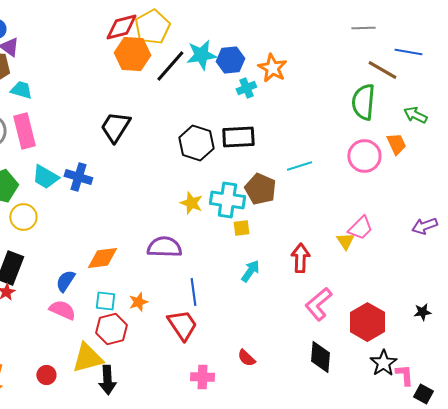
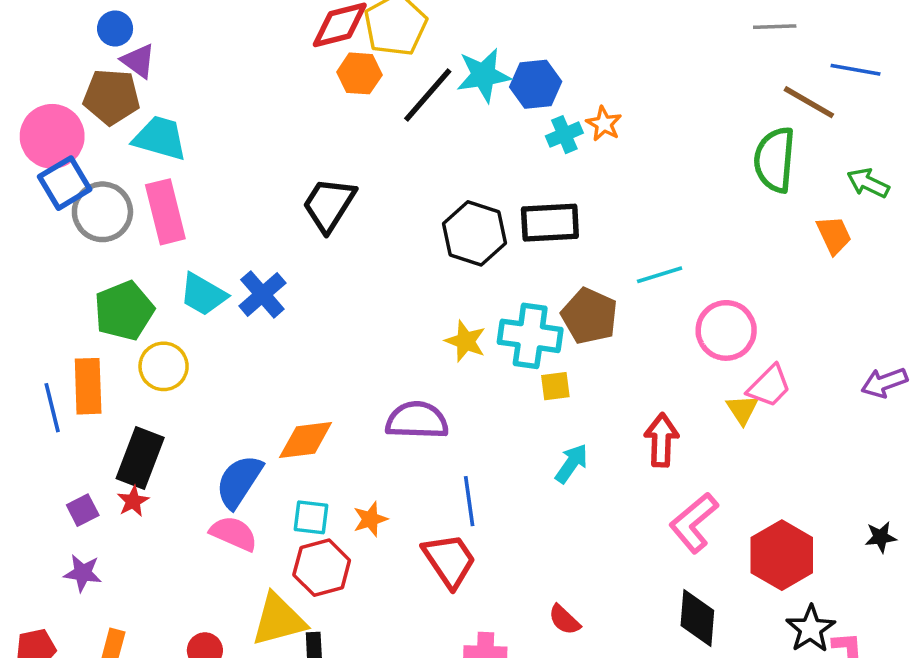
orange hexagon: (132, 54) -> (359, 73), size x0.7
orange star: (272, 68) -> (604, 124), moved, size x0.7
cyan trapezoid: (21, 90) -> (160, 138), size x1.4
pink circle: (364, 156) -> (726, 330), moved
blue cross: (78, 177) -> (262, 294), turned 32
blue semicircle: (65, 281) -> (239, 481), size x1.4

